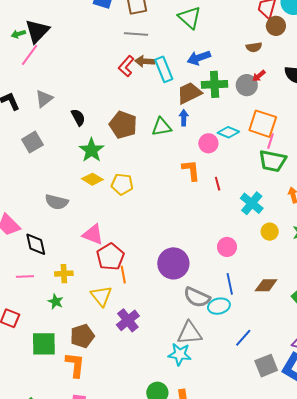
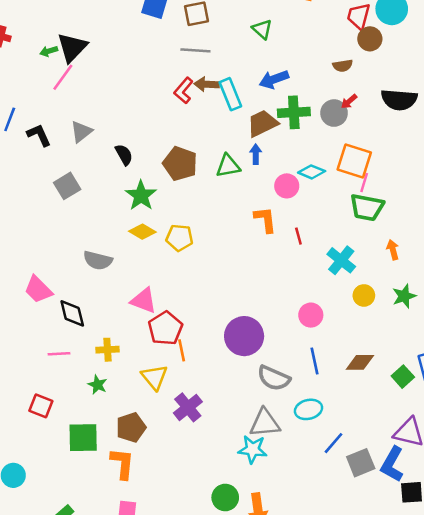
green triangle: (190, 18) -> (262, 29), size x0.7
cyan ellipse: (219, 306) -> (308, 409), moved
blue line: (243, 338) -> (333, 443), moved

